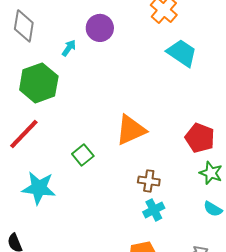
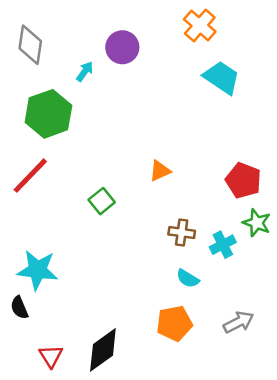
orange triangle: (131, 130) -> (160, 171), size x0.6
cyan star: (39, 188) -> (38, 270), moved
cyan semicircle: (213, 209) -> (188, 279), moved
cyan cross: (154, 210) -> (223, 245), moved

